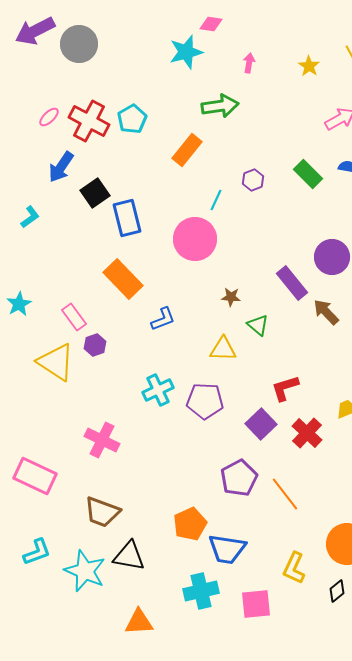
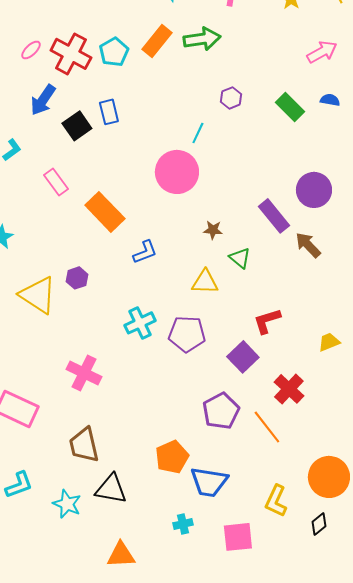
orange rectangle: (187, 150) -> (157, 41), moved
purple hexagon: (253, 180) -> (231, 98), moved
blue rectangle: (127, 218) -> (109, 112), moved, size x0.7
pink rectangle: (74, 317) -> (56, 182), moved
red cross: (307, 433) -> (289, 389), moved
brown trapezoid: (102, 512) -> (84, 445), turned 57
cyan star: (85, 571) -> (67, 504), size x0.7
cyan cross: (201, 591) -> (183, 524), size x0.6

